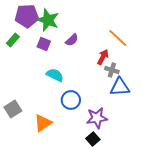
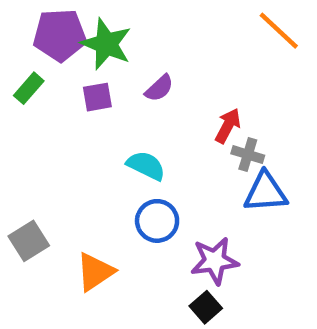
orange line: (118, 38) -> (279, 31), moved
purple square: (44, 44) -> (97, 97), turned -32
cyan semicircle: (55, 75) -> (146, 166), moved

